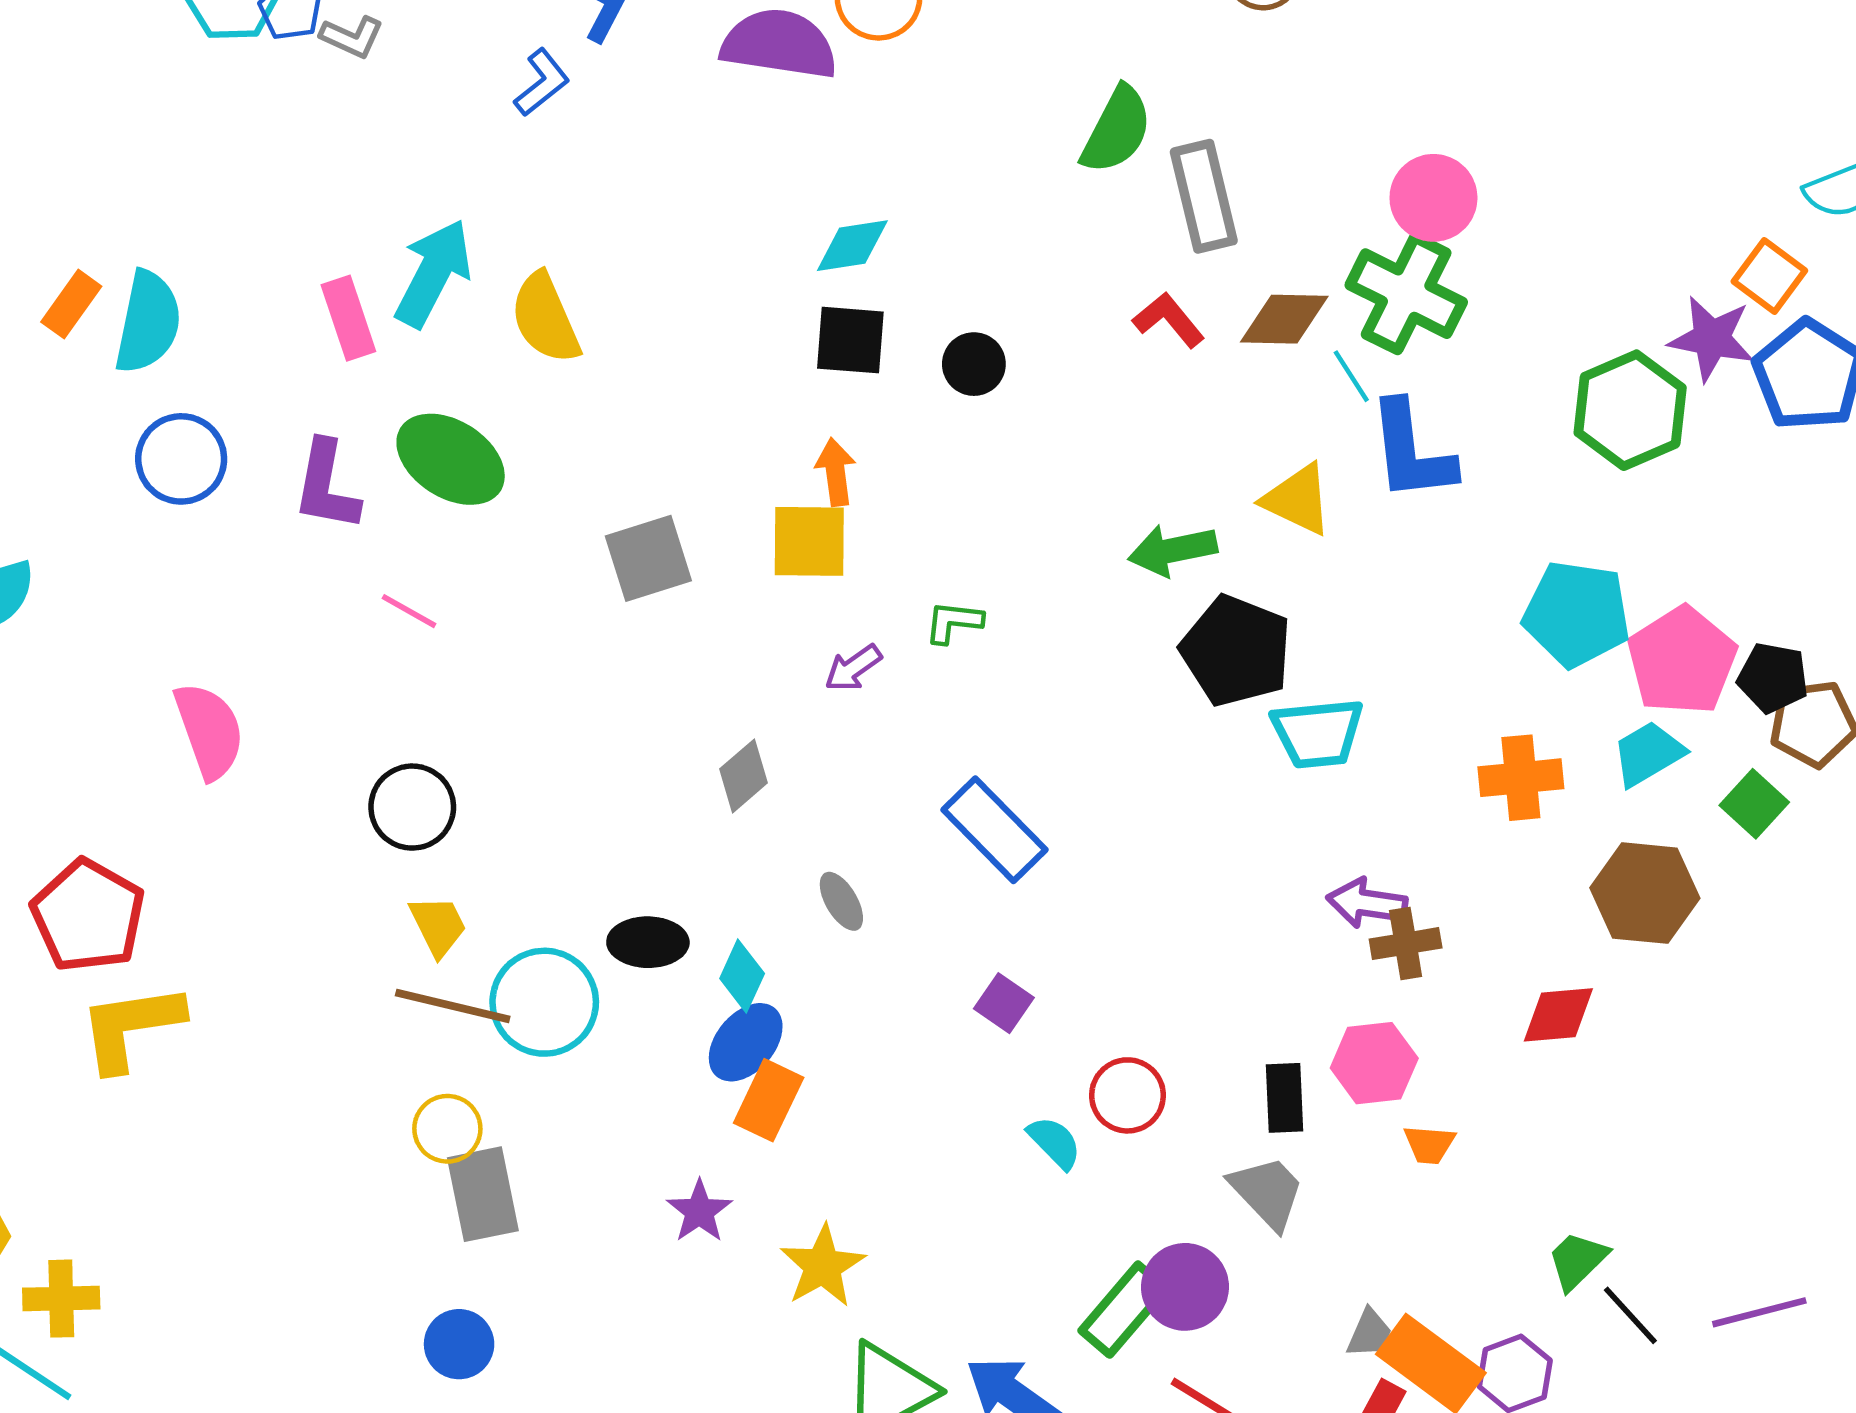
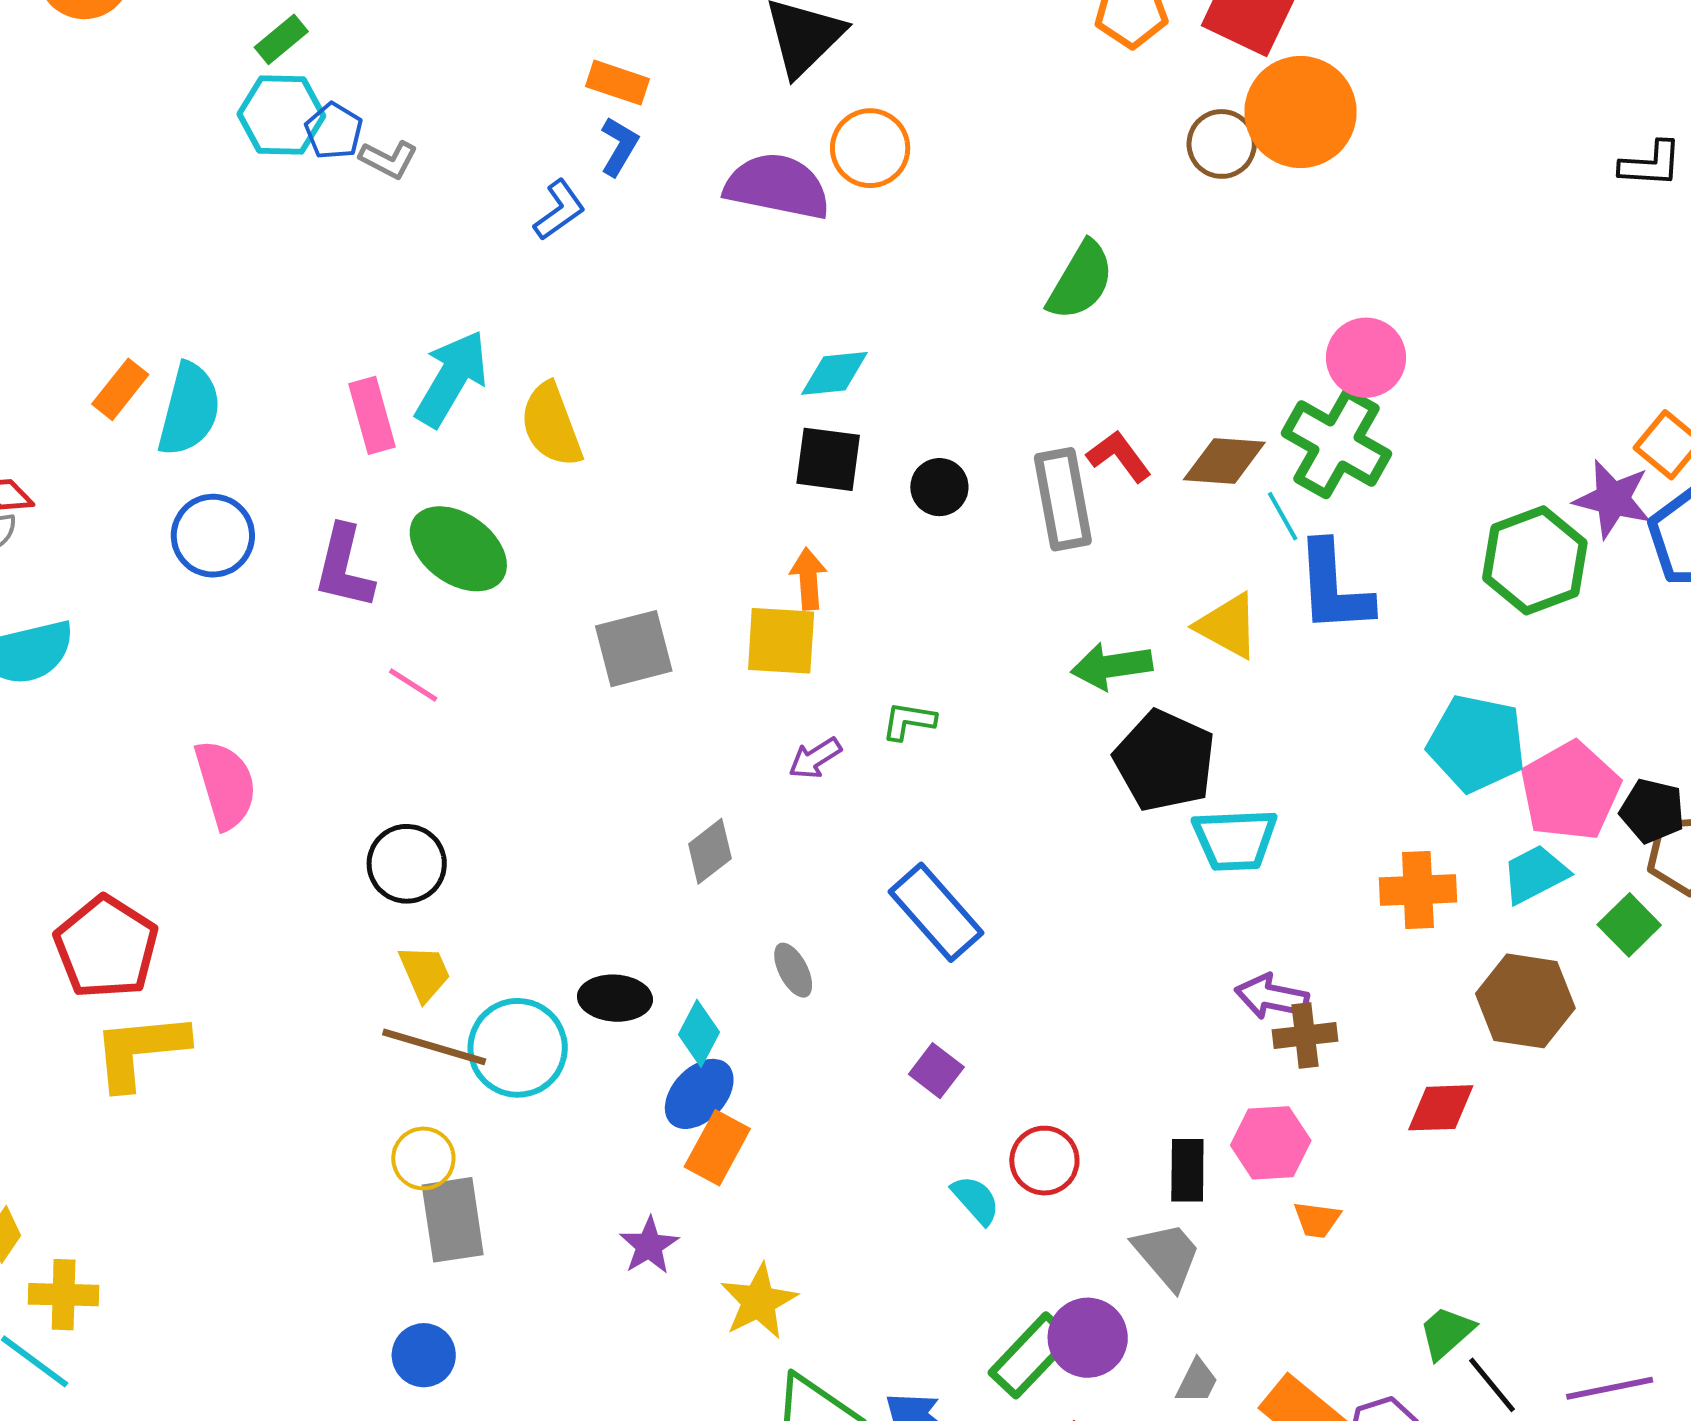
gray rectangle: (1204, 196) -> (1063, 499), moved
gray trapezoid: (1369, 1333) -> (1197, 1381), moved

